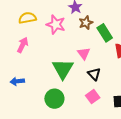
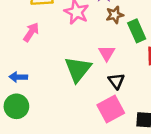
pink square: (93, 97) -> (111, 109), size x1.5
green circle: (54, 99) -> (16, 106), moved

